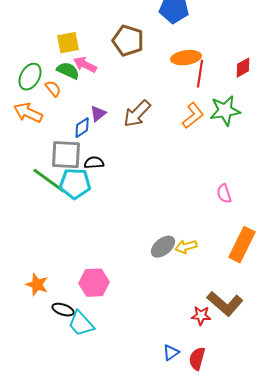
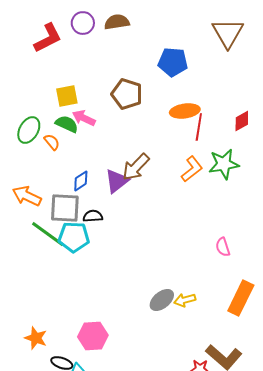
orange arrow: (28, 113) -> (27, 196), moved
purple triangle: (98, 114) -> (117, 181), moved, size x1.5

